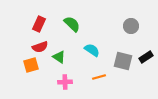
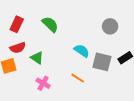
cyan semicircle: (92, 50) -> (82, 51), moved
orange line: (99, 77) -> (78, 78), turned 48
pink cross: (65, 82) -> (43, 83), turned 32

